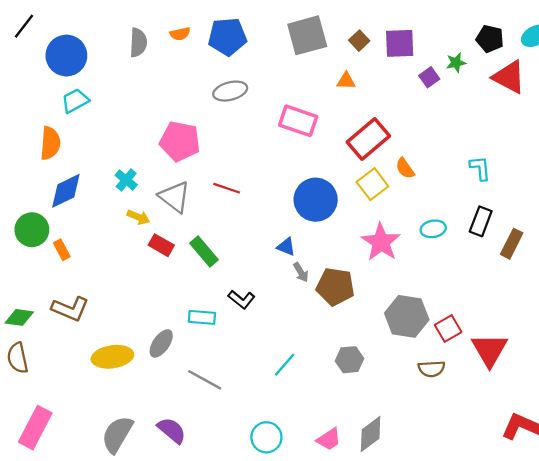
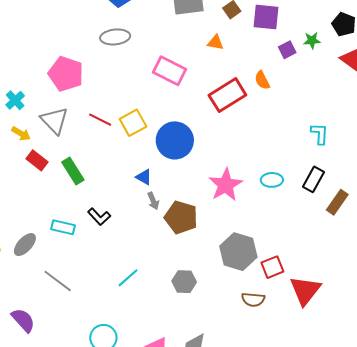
orange semicircle: (405, 168) -> (262, 80), moved
yellow square: (372, 184) -> (133, 123), moved

